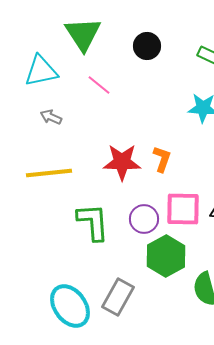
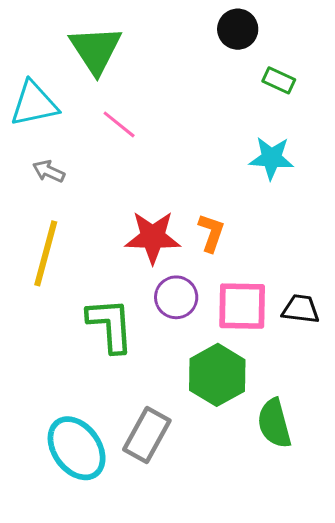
black circle: (147, 46) -> (238, 29), moved
yellow line: (49, 173) -> (46, 253), turned -69
purple circle: (144, 219) -> (176, 297), moved

